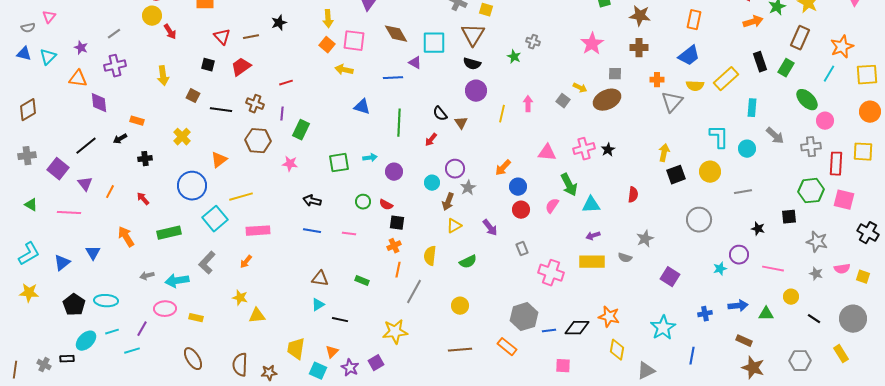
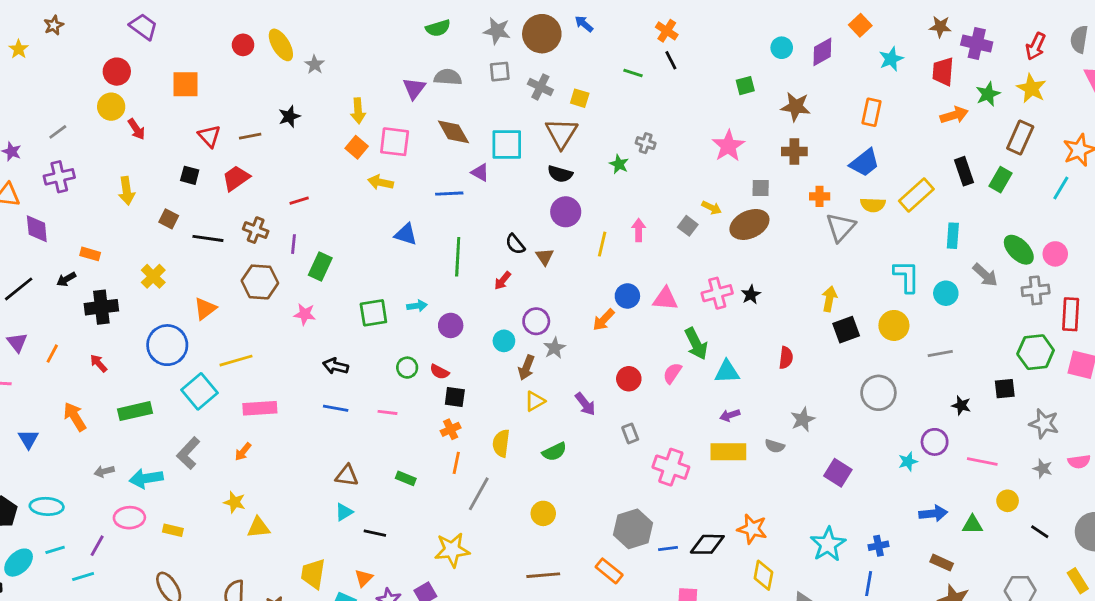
green ellipse: (807, 100) -> (1019, 250), moved
black cross: (145, 159) -> (101, 307), size x1.6
blue circle: (518, 187) -> (627, 296), moved
blue cross: (705, 314) -> (878, 546), moved

